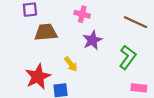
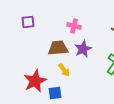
brown trapezoid: (46, 32) -> (58, 48), moved

